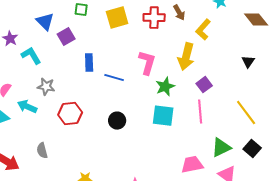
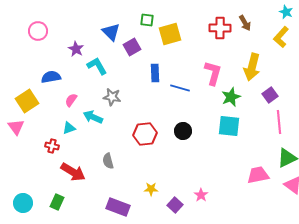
yellow square: (117, 18) -> (170, 34), moved
yellow L-shape: (203, 30) -> (281, 37), moved
pink line: (200, 112) -> (279, 122), moved
red hexagon: (70, 114) -> (145, 134), moved

